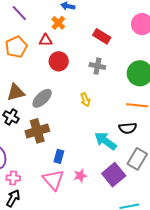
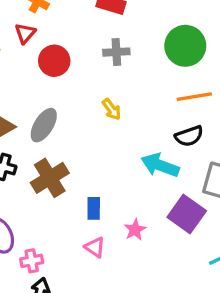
red triangle: (46, 40) -> (25, 33), turned -32
pink triangle: (53, 180) -> (95, 247), size x0.6

